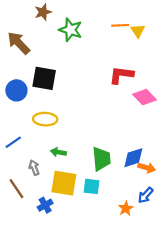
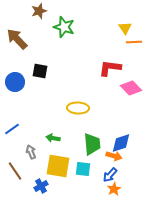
orange line: (120, 25) -> (134, 42), moved
black square: (44, 78) -> (40, 71), size x0.7
yellow ellipse: (45, 119) -> (78, 108), moved
orange arrow: (147, 168) -> (114, 156), moved
blue arrow: (146, 195) -> (110, 175), moved

